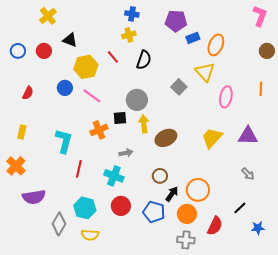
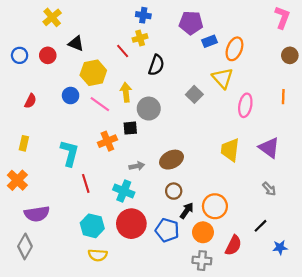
red line: (113, 57) -> (123, 51), moved
yellow arrow: (144, 124) -> (126, 92), moved
purple triangle: (248, 136) -> (269, 148), turned 35
brown ellipse: (166, 138) -> (172, 160), moved
yellow trapezoid: (212, 138) -> (230, 150), turned -35
red line: (79, 169) -> (86, 183), turned -30
red circle: (121, 206) -> (131, 224), size x1.4
gray diamond: (59, 224) -> (25, 246), moved

